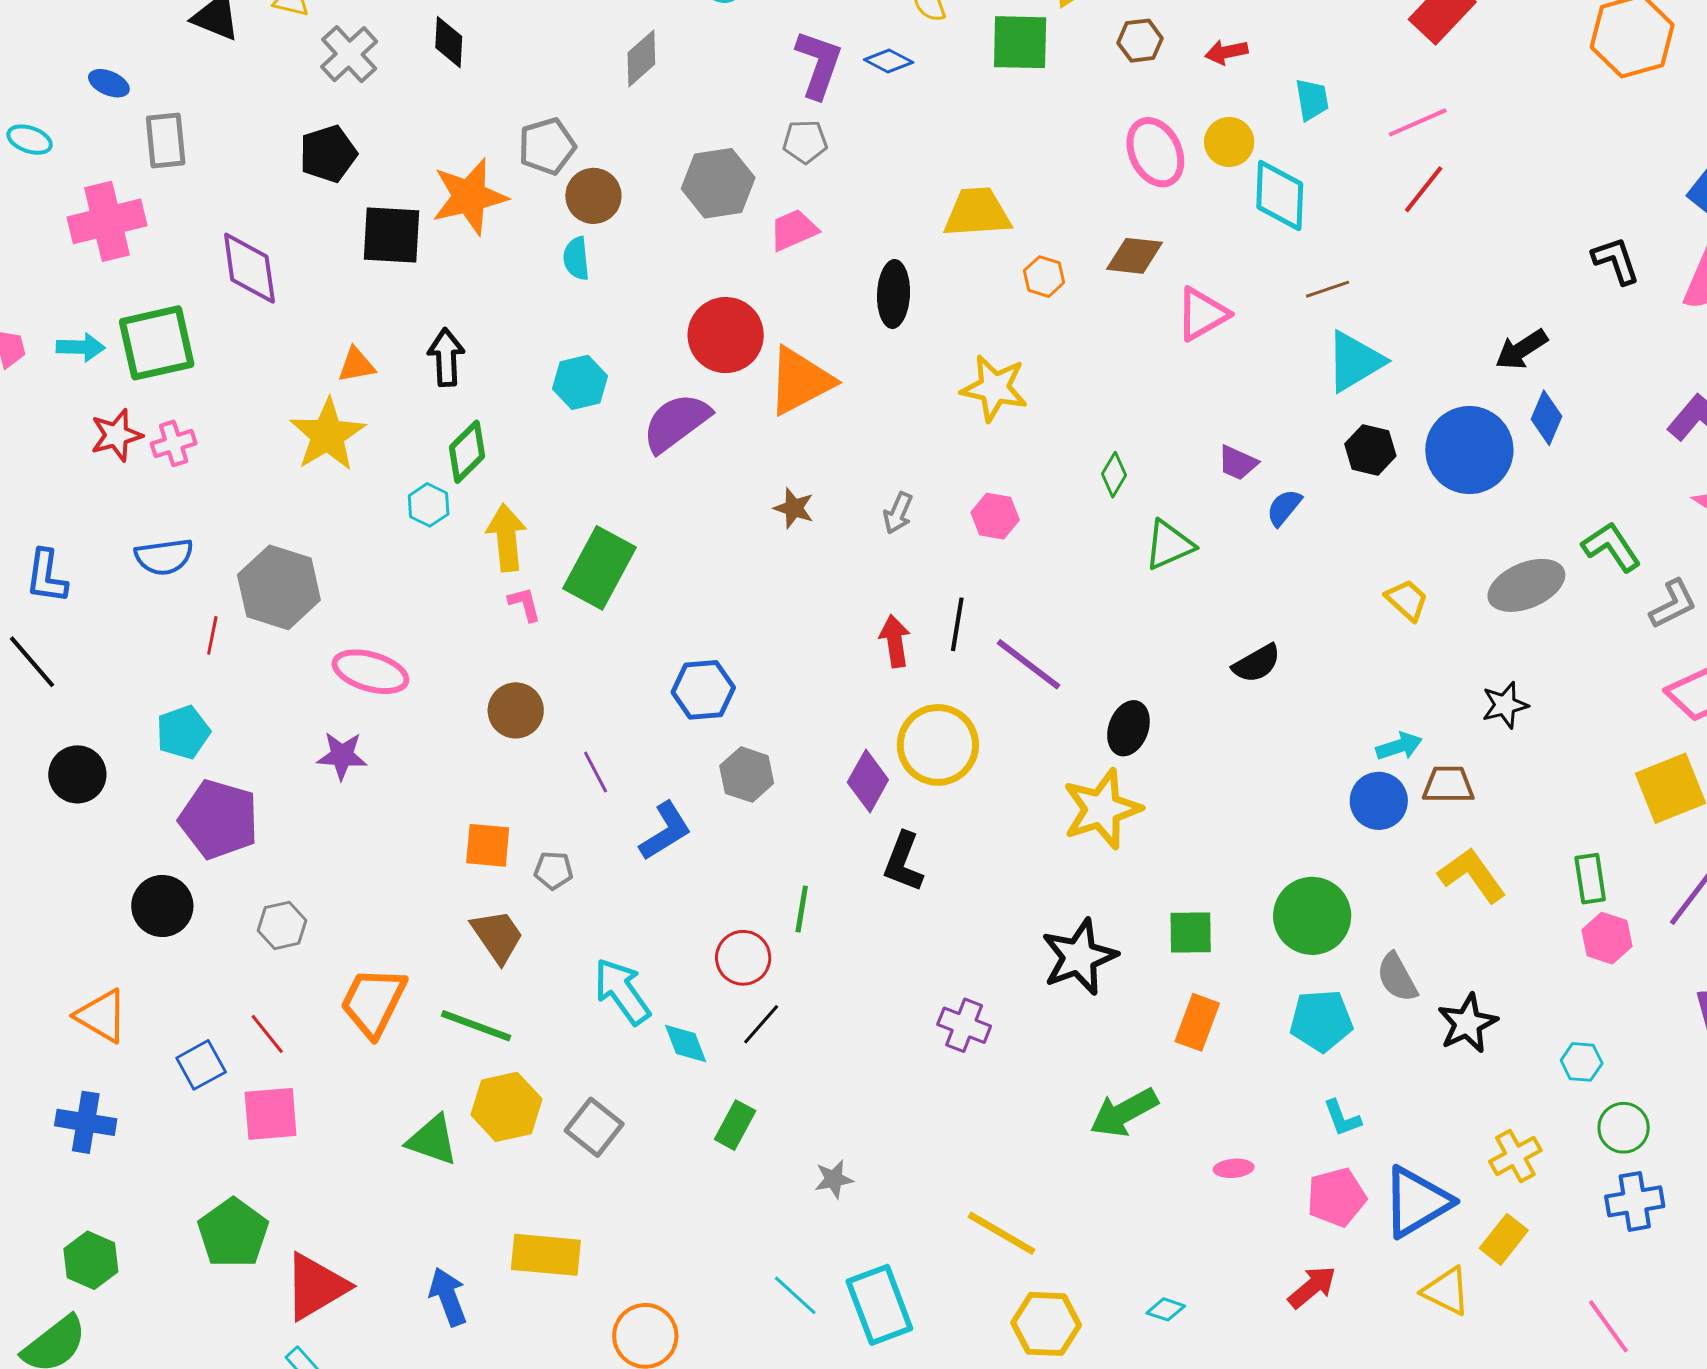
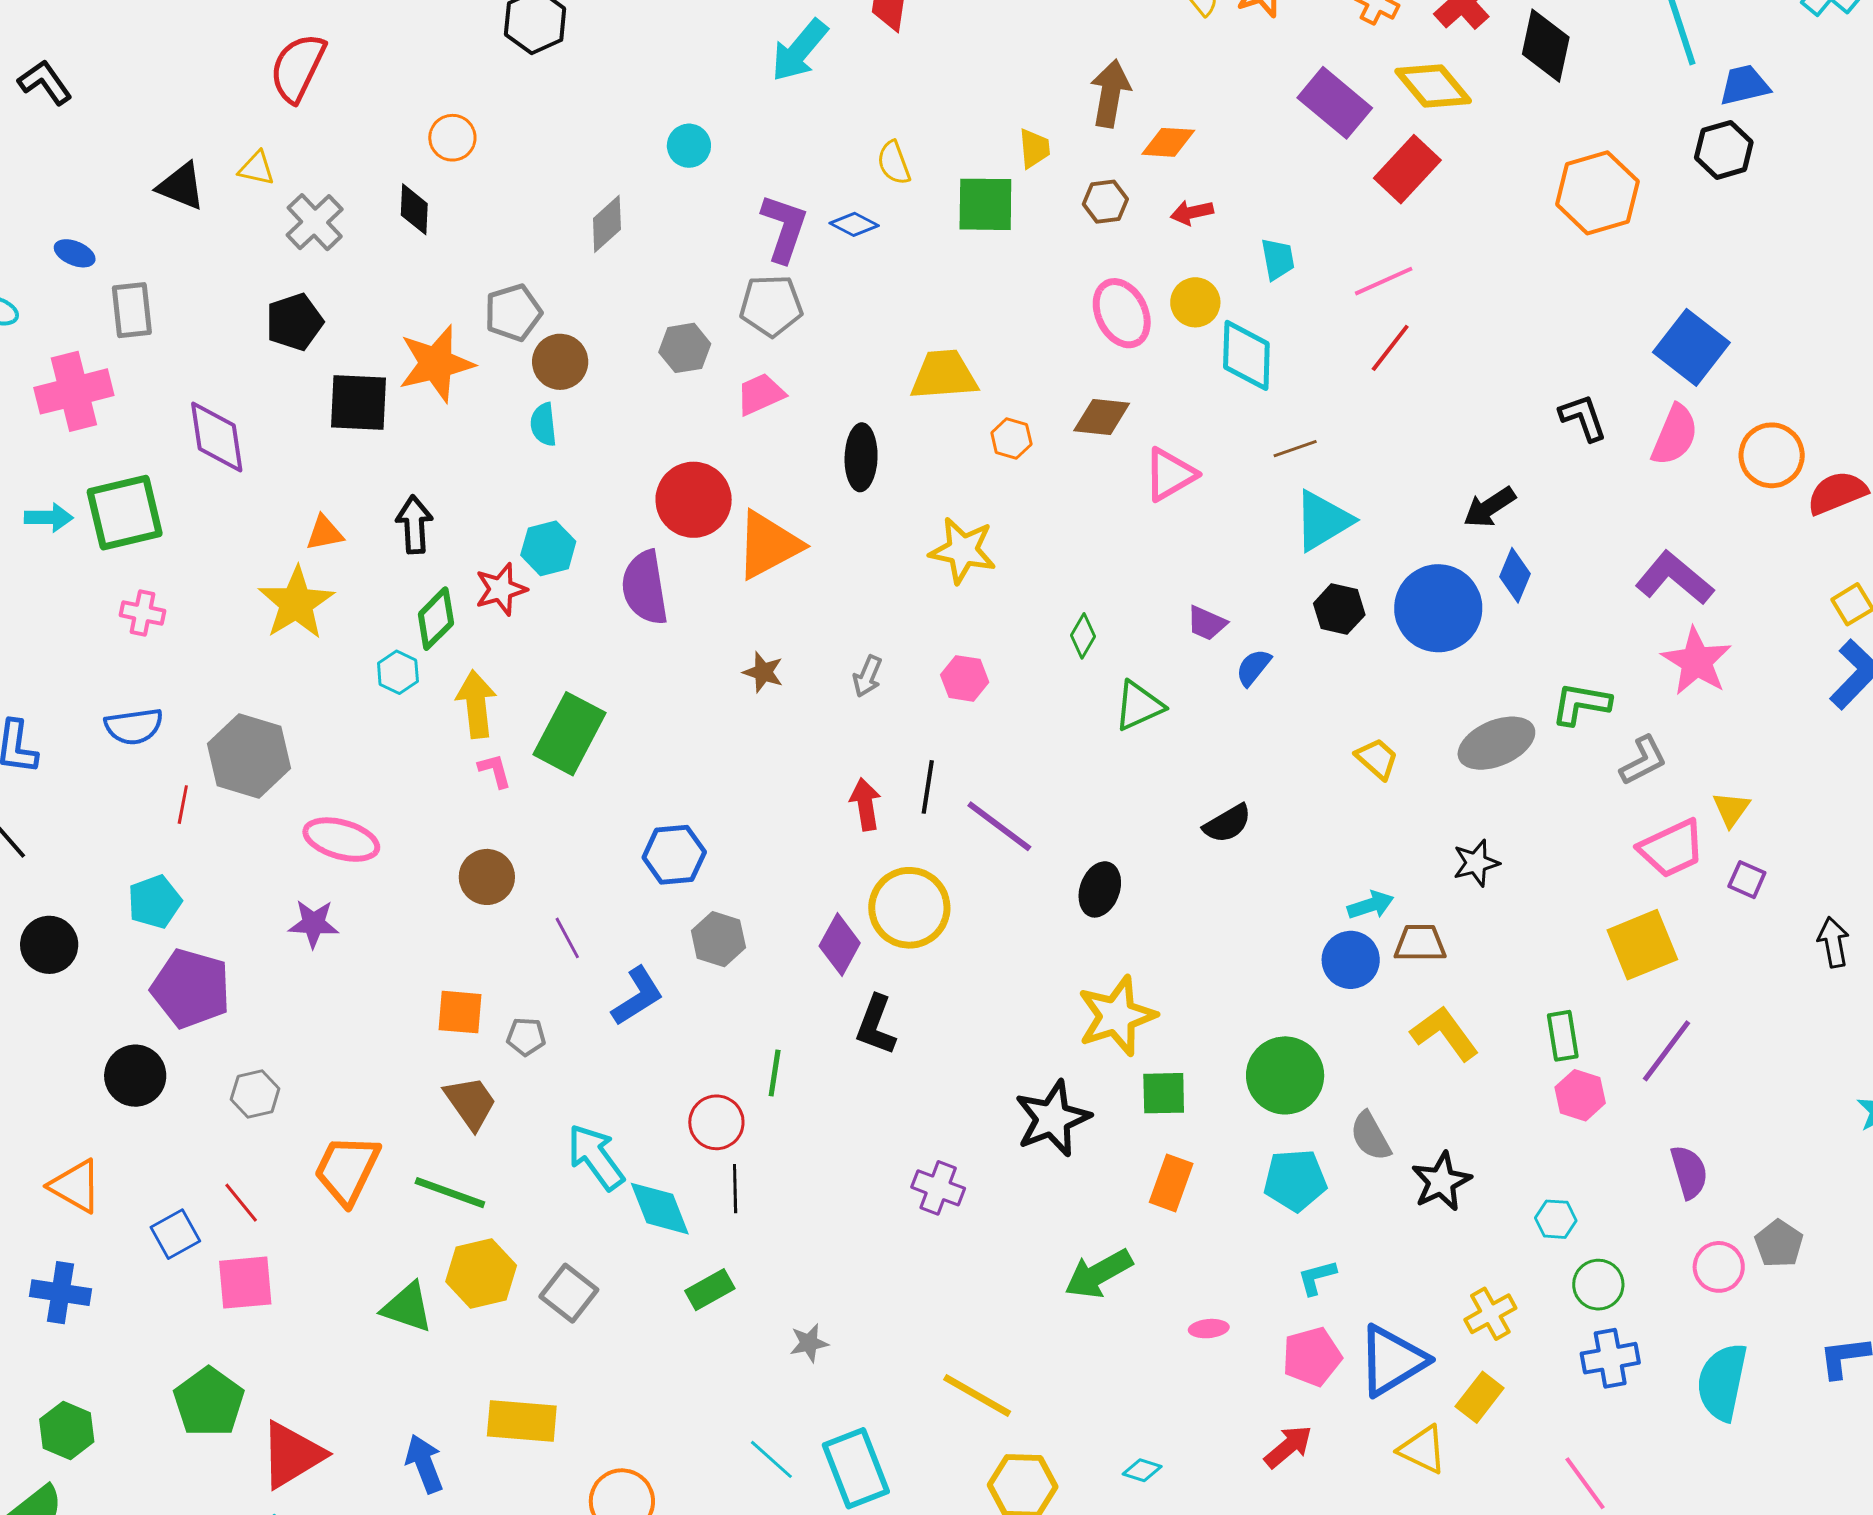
gray pentagon: (805, 142) -> (771, 306), size x1.4
gray hexagon: (718, 183) -> (685, 348), size x0.7
purple semicircle: (676, 423) -> (645, 588), turned -62
red star: (116, 435) -> (501, 589), moved
pink cross: (174, 443) -> (142, 613), turned 30
green L-shape: (1611, 547) -> (1581, 704), turned -46
yellow star: (1102, 809) -> (1117, 1016), moved
black line: (761, 1024) -> (735, 1189), turned -42
cyan diamond: (686, 1044) -> (660, 1209), size x1.4
cyan L-shape: (1342, 1118) -> (1317, 1277), turned 96
green rectangle: (735, 1125) -> (710, 1290), turned 33

